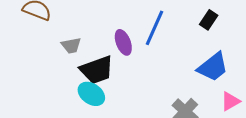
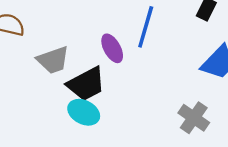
gray trapezoid: (71, 45) -> (53, 60), size x1.4

